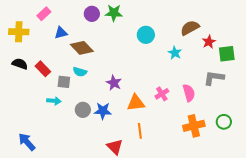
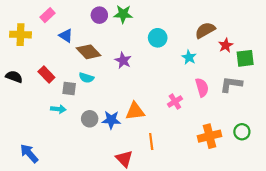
blue triangle: (61, 33) -> (66, 36), turned 48
black semicircle: (20, 64) -> (14, 77), moved
purple star: (114, 83) -> (123, 60), moved
pink semicircle: (189, 93) -> (202, 87), moved
orange triangle: (136, 103) -> (135, 111), moved

